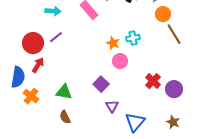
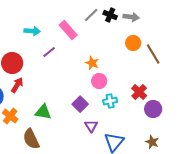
orange circle: (163, 14) -> (133, 43), moved
purple line: (56, 37) -> (49, 52), moved
cyan cross: (133, 38) -> (110, 101), moved
red cross: (153, 81) -> (139, 92), moved
brown semicircle: (65, 117) -> (31, 139), moved, size x1.5

